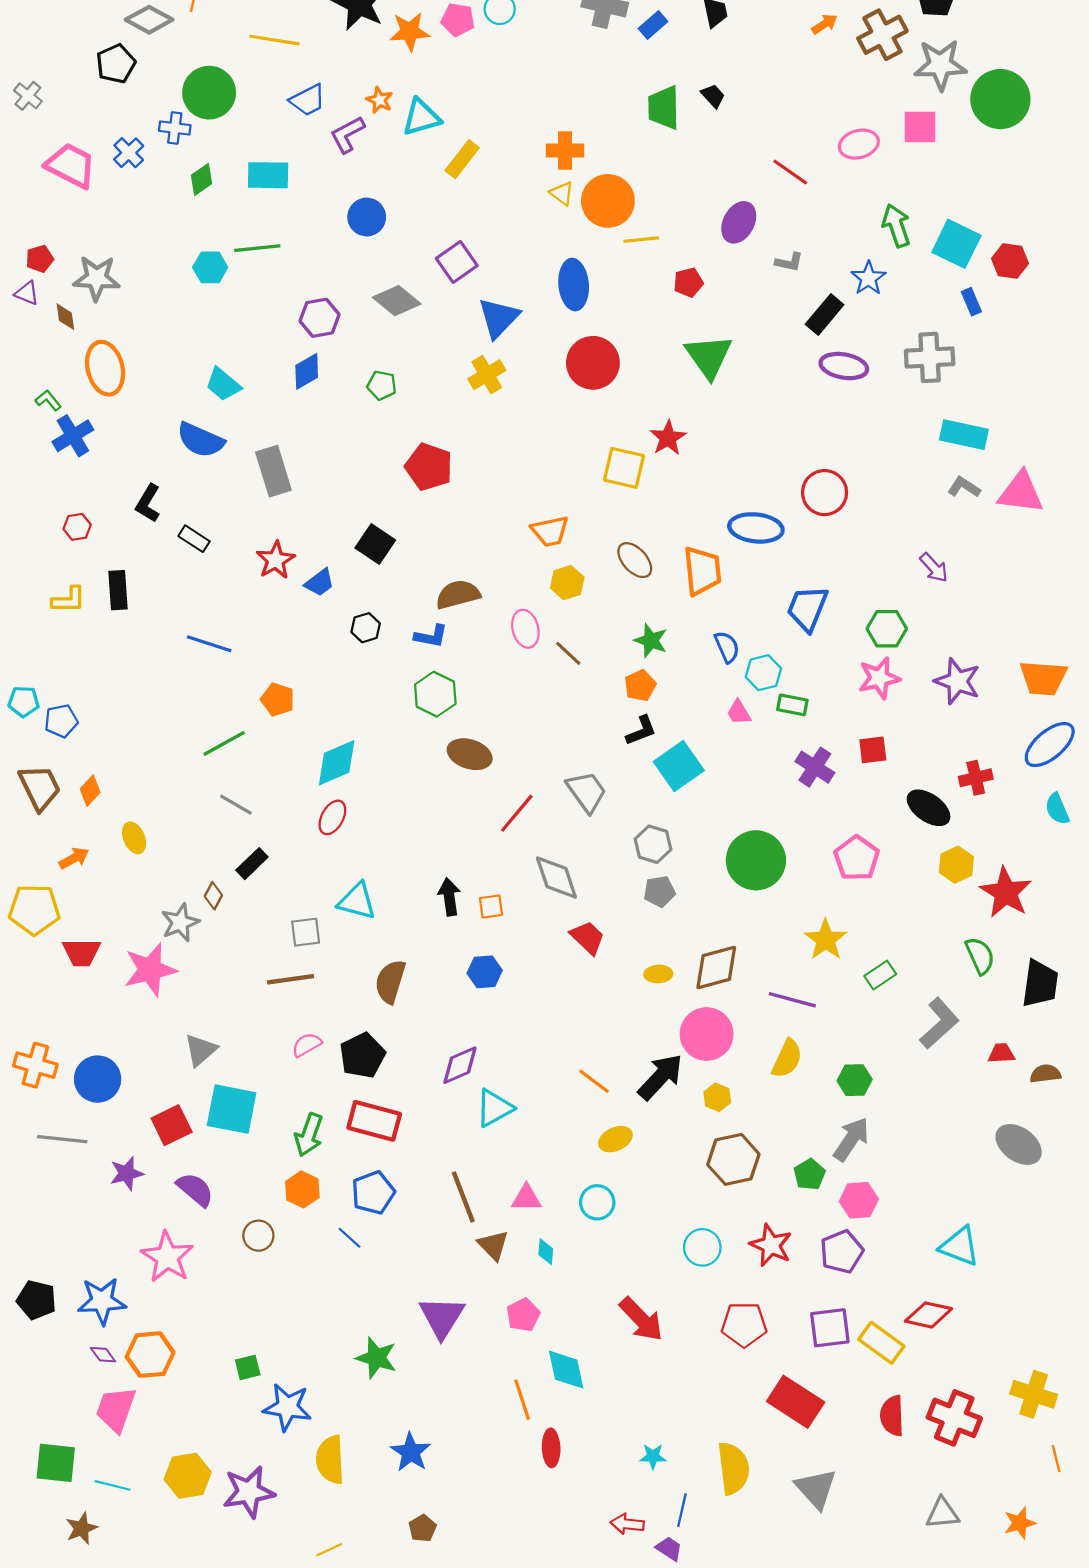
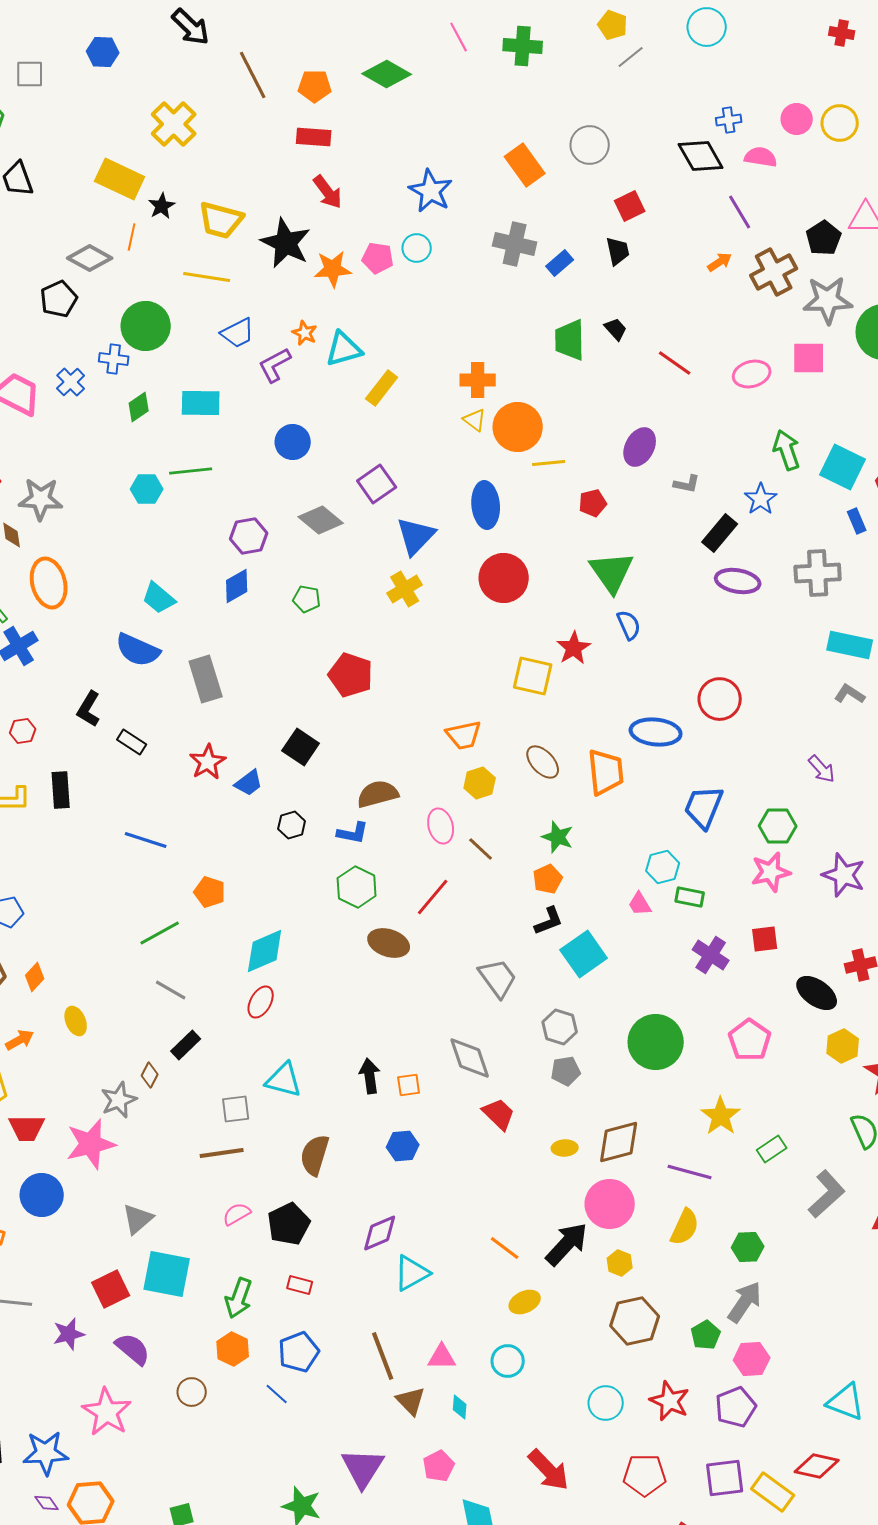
red line: (790, 172) -> (675, 363), moved
blue semicircle: (727, 647) -> (629, 625), moved
red line: (517, 813) -> (433, 897), moved
blue circle: (98, 1079) -> (42, 1195), moved
red rectangle: (374, 1121) -> (300, 1285), size x0.5

